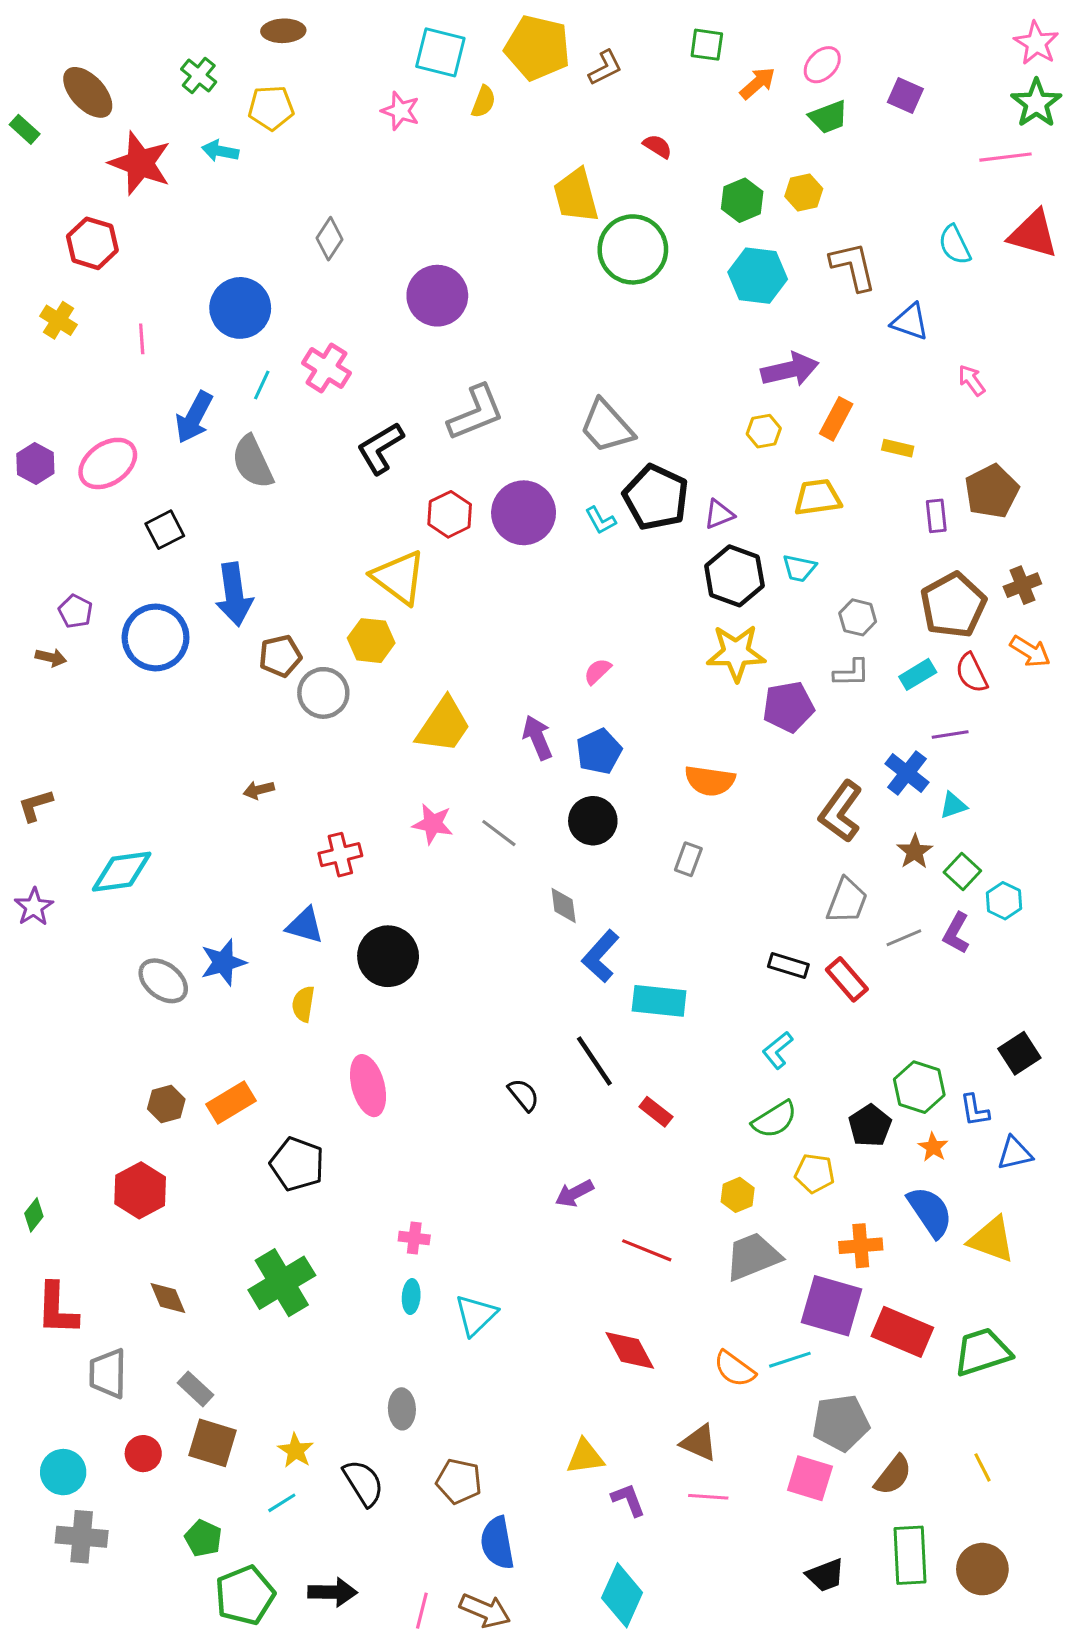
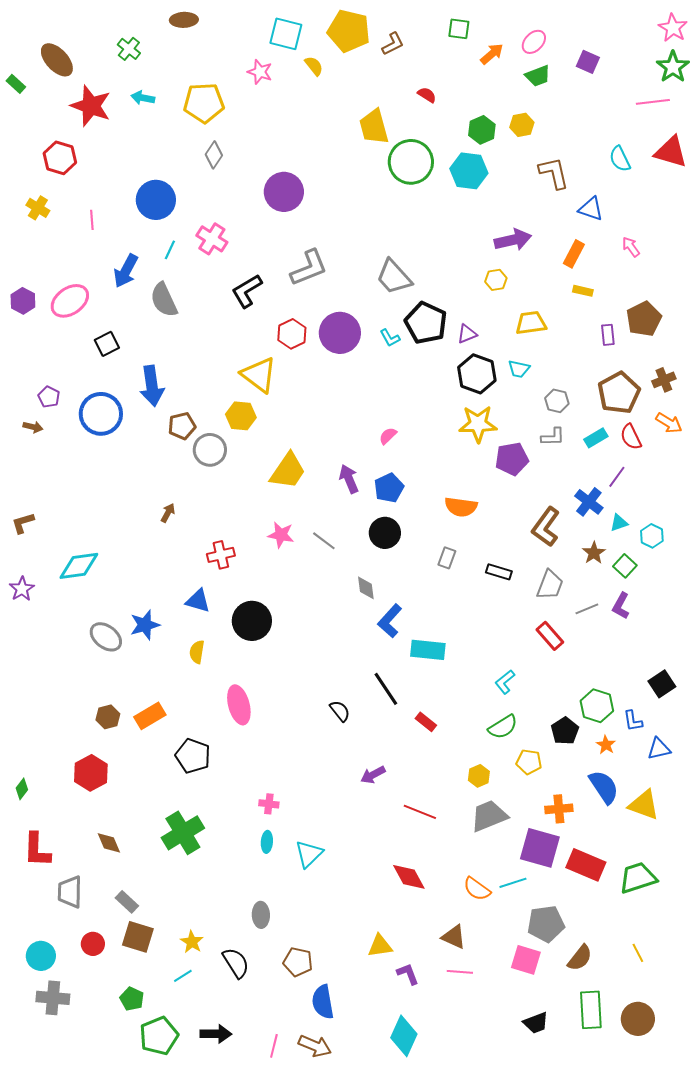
yellow semicircle: (484, 102) -> (314, 66), turned -60
yellow pentagon: (271, 108) -> (204, 103), moved, size x1.4
cyan hexagon: (758, 276) -> (469, 171), moved
orange rectangle: (836, 419) -> (574, 254), moved
purple line: (950, 734) -> (617, 477), turned -45
brown arrow: (259, 790) -> (168, 513), turned 132
cyan hexagon: (1004, 901) -> (652, 536), moved
black rectangle: (788, 965) -> (499, 572), moved

